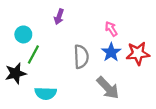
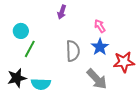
purple arrow: (59, 17) -> (62, 12), moved
red star: (138, 53) -> (124, 62), moved
black star: (16, 73) -> (17, 78), moved

